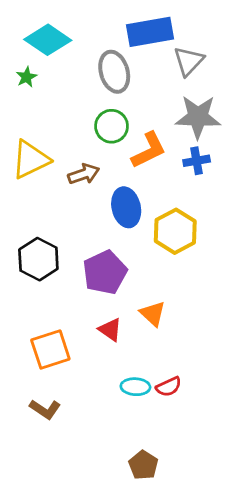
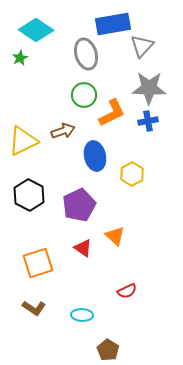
yellow triangle: (30, 159) -> (23, 141), moved
yellow hexagon: (175, 231) -> (132, 174), size x0.7
cyan ellipse: (135, 387) -> (82, 315), moved

